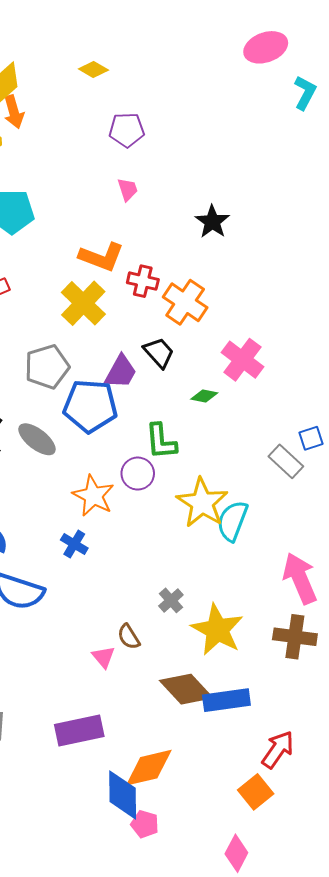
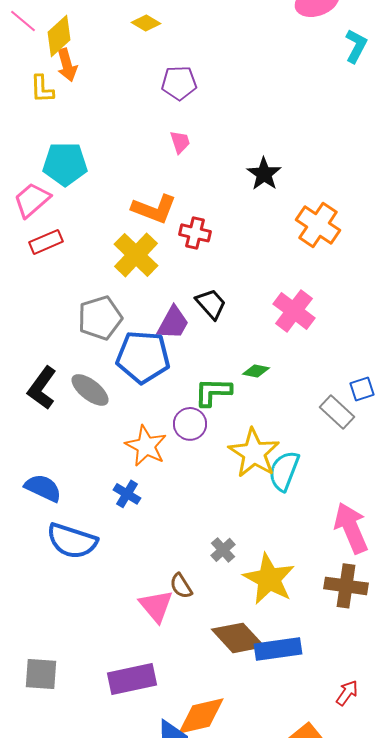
orange cross: (185, 302) -> (318, 225), moved
green diamond: (204, 396) -> (256, 371), moved
green L-shape: (161, 441) -> (213, 392), turned 96
pink triangle: (103, 657) -> (156, 606), size x1.5
red arrow: (278, 750) -> (347, 693), moved, size x0.7

